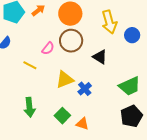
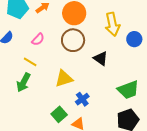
pink semicircle: (48, 48) -> (38, 39), moved
blue cross: (85, 89) -> (82, 99), moved
green arrow: (29, 107) -> (23, 82), moved, turned 30

